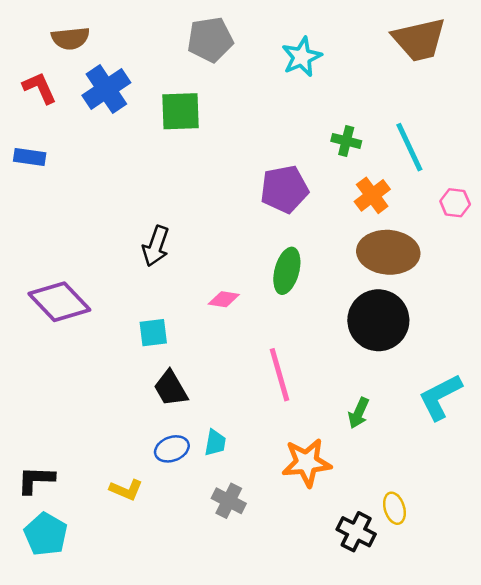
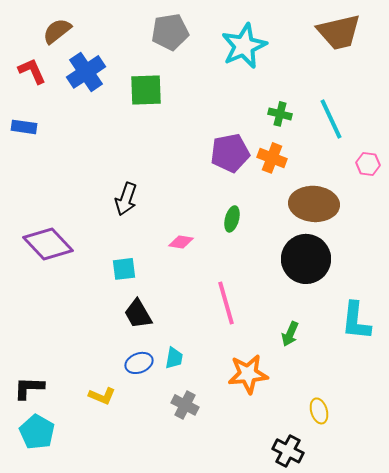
brown semicircle: (70, 38) -> (57, 31), turned 148
cyan star: (302, 57) -> (244, 46), size x1.4
orange cross: (372, 195) -> (272, 158), moved, turned -32
green ellipse: (287, 271) -> (232, 219), size x0.7
cyan L-shape: (440, 397) -> (356, 321), turned -57
black cross: (356, 532) -> (288, 451), moved

